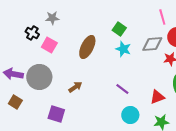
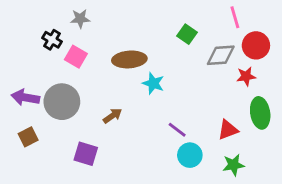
green square: (119, 29) -> (187, 34), moved
brown ellipse: (87, 47) -> (129, 59), turned 60
cyan star: (123, 49) -> (153, 83), moved
purple line: (122, 89) -> (177, 130), moved
brown square: (15, 102) -> (28, 137), turned 32

